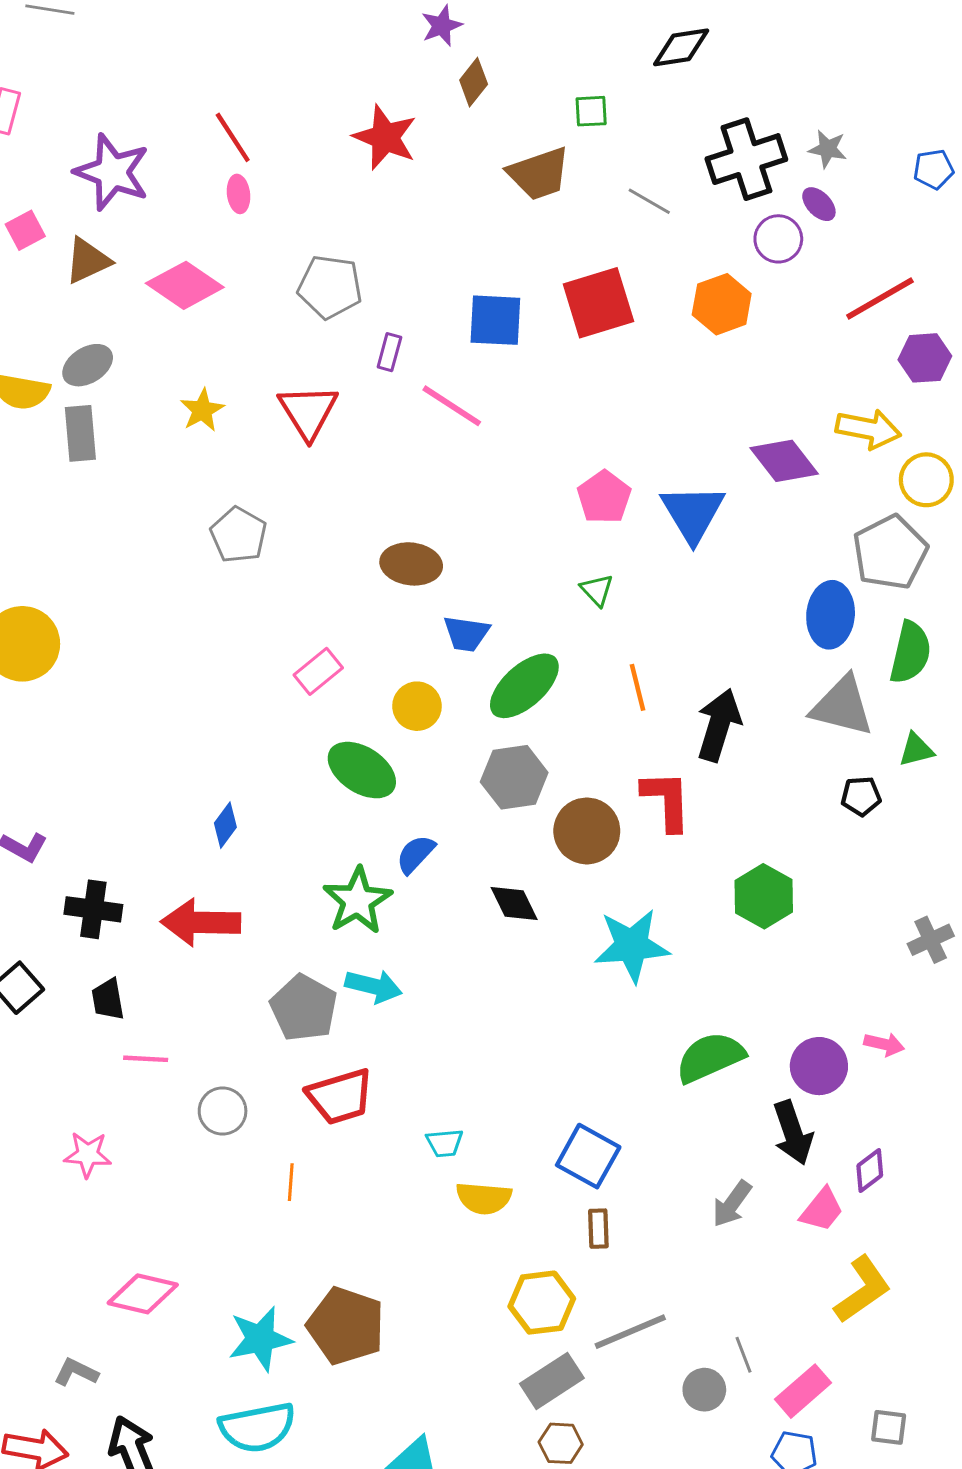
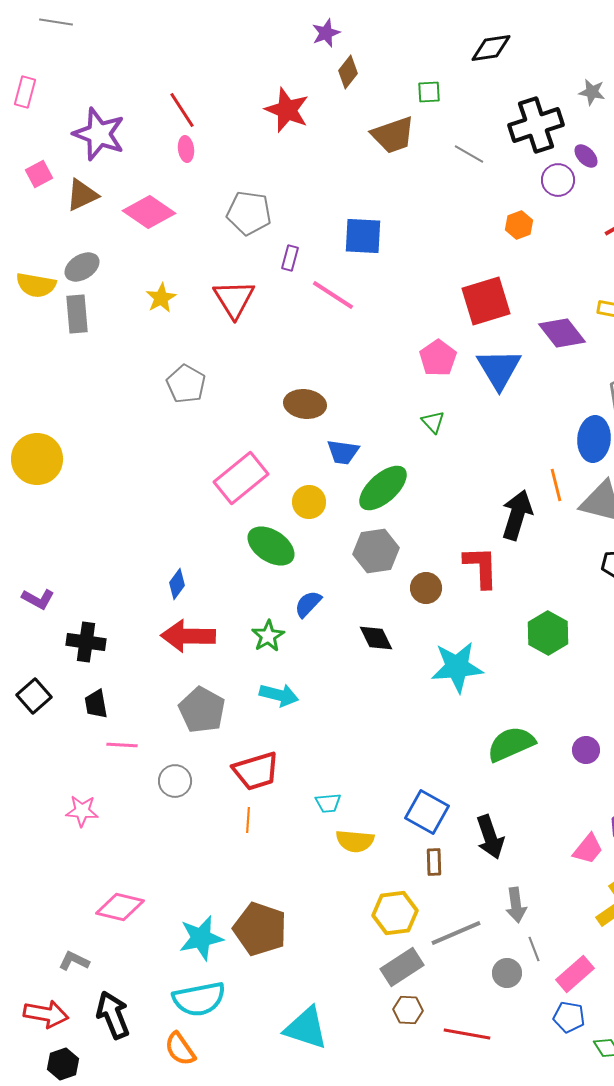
gray star: (828, 149) -> (592, 92), moved
red square: (598, 303) -> (486, 301), moved
orange hexagon: (722, 304) -> (519, 225), size x0.7
pink rectangle: (318, 671) -> (241, 478), size x1.6
orange line: (638, 687) -> (556, 485), moved
brown circle: (587, 831) -> (426, 588), size x0.7
green star: (357, 901) -> (268, 636), size x0.7
red arrow: (201, 922) -> (188, 636), moved
gray pentagon: (304, 1008) -> (202, 710), moved
purple circle: (819, 1066) -> (586, 750), size x0.7
black arrow: (793, 1133) -> (490, 837), moved
orange line: (291, 1182) -> (248, 820), moved
gray arrow: (732, 1204) -> (516, 905), moved, turned -44

